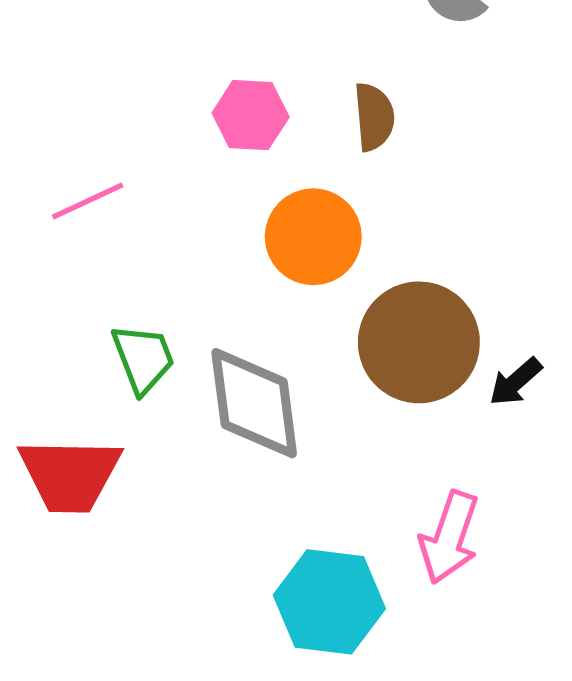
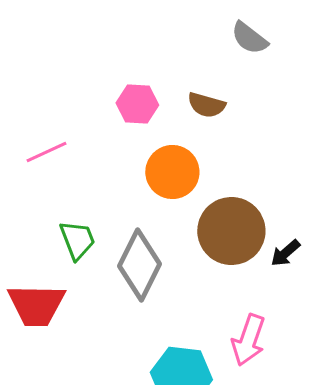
brown semicircle: (374, 117) -> (206, 105), turned 111
gray diamond: (254, 403) -> (139, 265), turned 34

